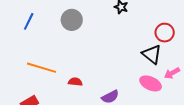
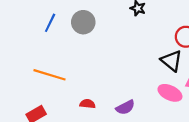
blue line: (29, 21) -> (50, 23), moved
red semicircle: (75, 82) -> (88, 104), moved

